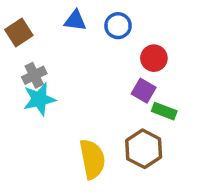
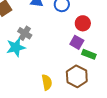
gray cross: (34, 75) -> (25, 33), moved, turned -32
yellow semicircle: (92, 159) -> (47, 82), size x0.7

